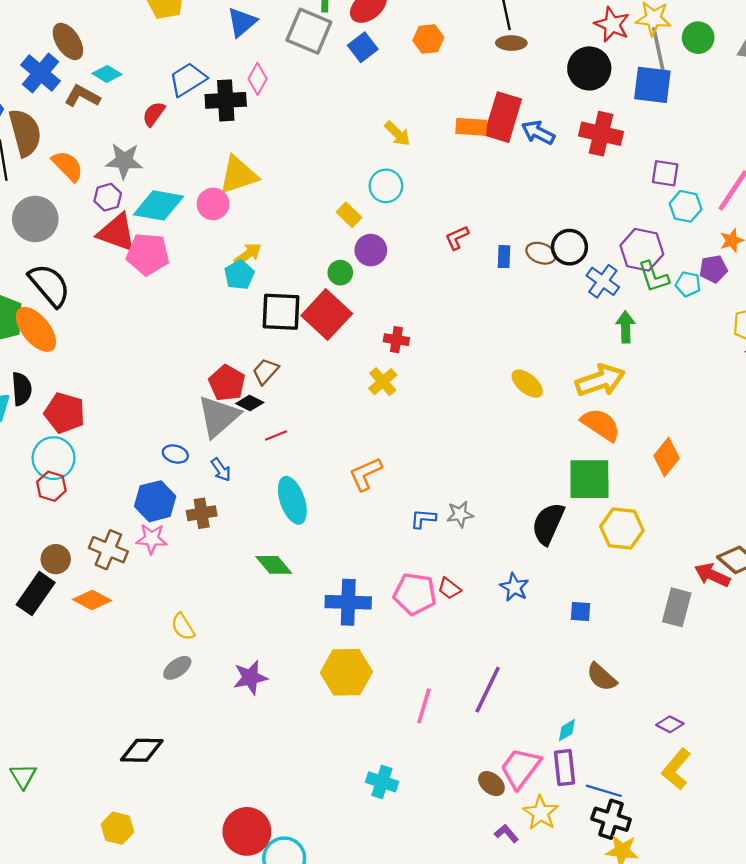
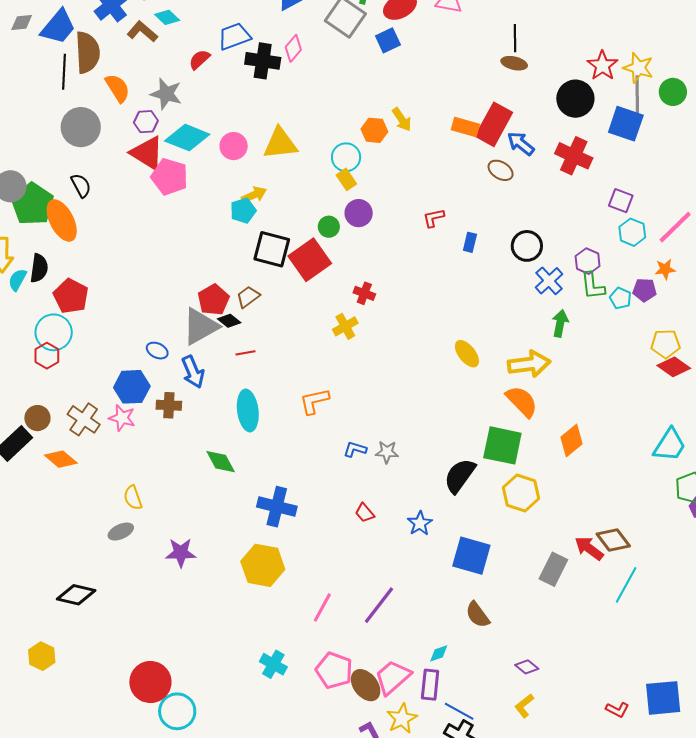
orange hexagon: (428, 39) -> (374, 130), moved
yellow triangle: (238, 175) -> (280, 143), moved
cyan circle: (386, 186) -> (346, 157), moved
purple hexagon: (642, 250) -> (588, 261), size x0.7
brown ellipse: (541, 253) -> (501, 170), moved
black semicircle: (49, 285) -> (81, 186), size x0.6
blue arrow: (221, 470) -> (193, 372), size x1.5
pink pentagon: (415, 594) -> (334, 670), moved
blue square: (581, 611) -> (471, 556), size x2.0
yellow L-shape: (676, 769) -> (524, 706), size x0.7
brown ellipse: (491, 784) -> (366, 685), size x1.4

